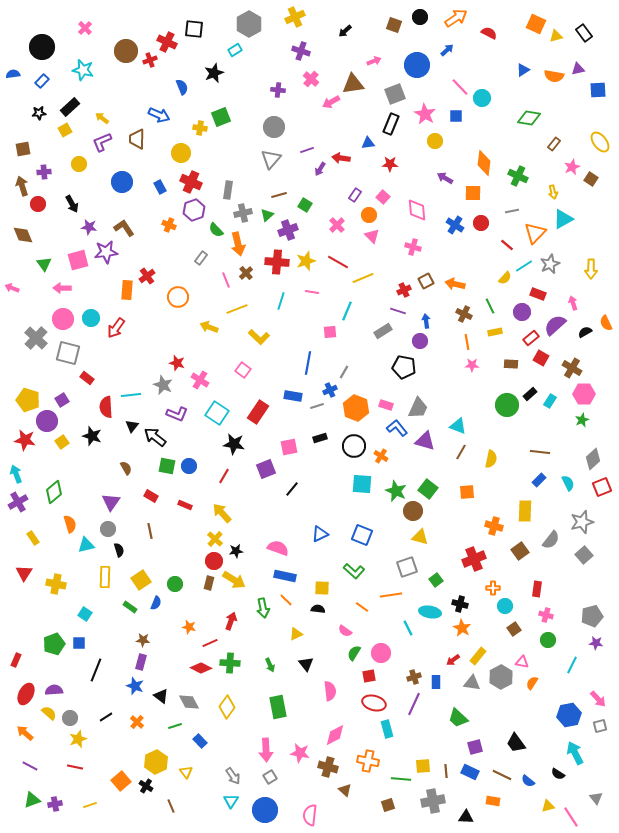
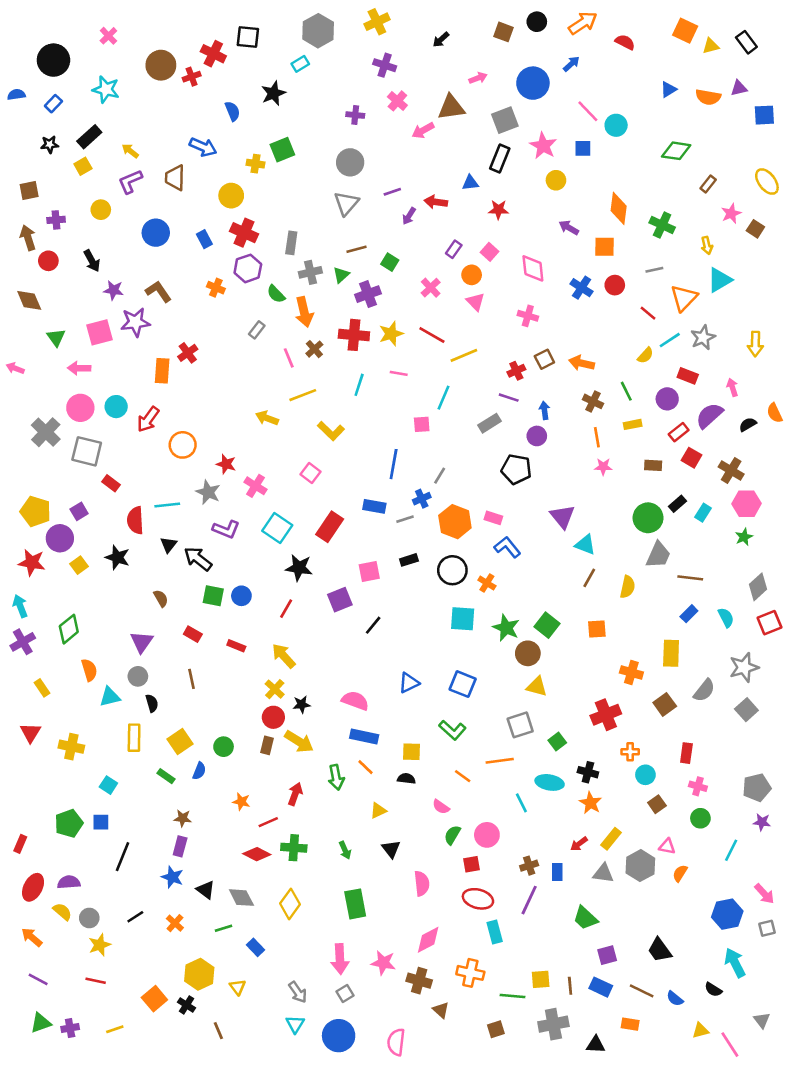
orange circle: (178, 297) -> (183, 445), moved
gray trapezoid: (418, 408) -> (658, 555), moved
purple triangle: (425, 441) -> (562, 517), moved, turned 35

